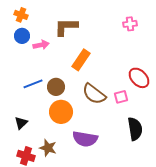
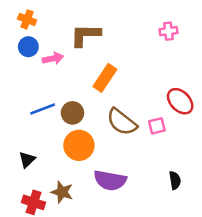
black semicircle: (135, 129) -> (175, 180), moved, size x0.6

